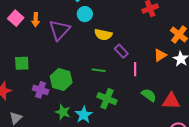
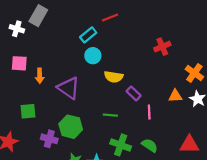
pink square: (16, 18) -> (19, 63), turned -35
orange arrow: (36, 20) -> (40, 76), moved
purple triangle: (60, 30) -> (69, 88), moved, turned -35
orange triangle: (160, 55) -> (175, 96), turned 32
green semicircle: (149, 95) -> (150, 145), moved

